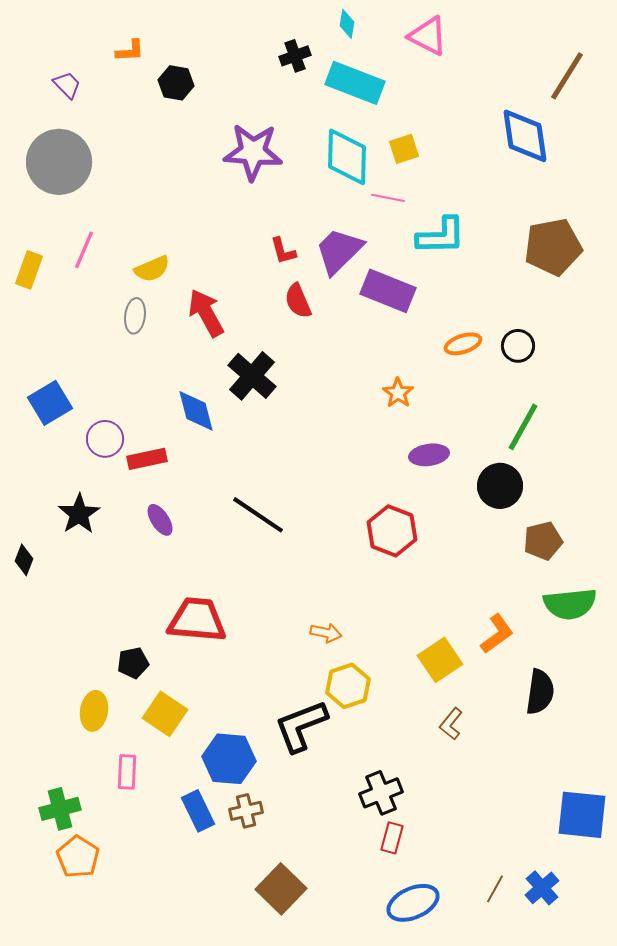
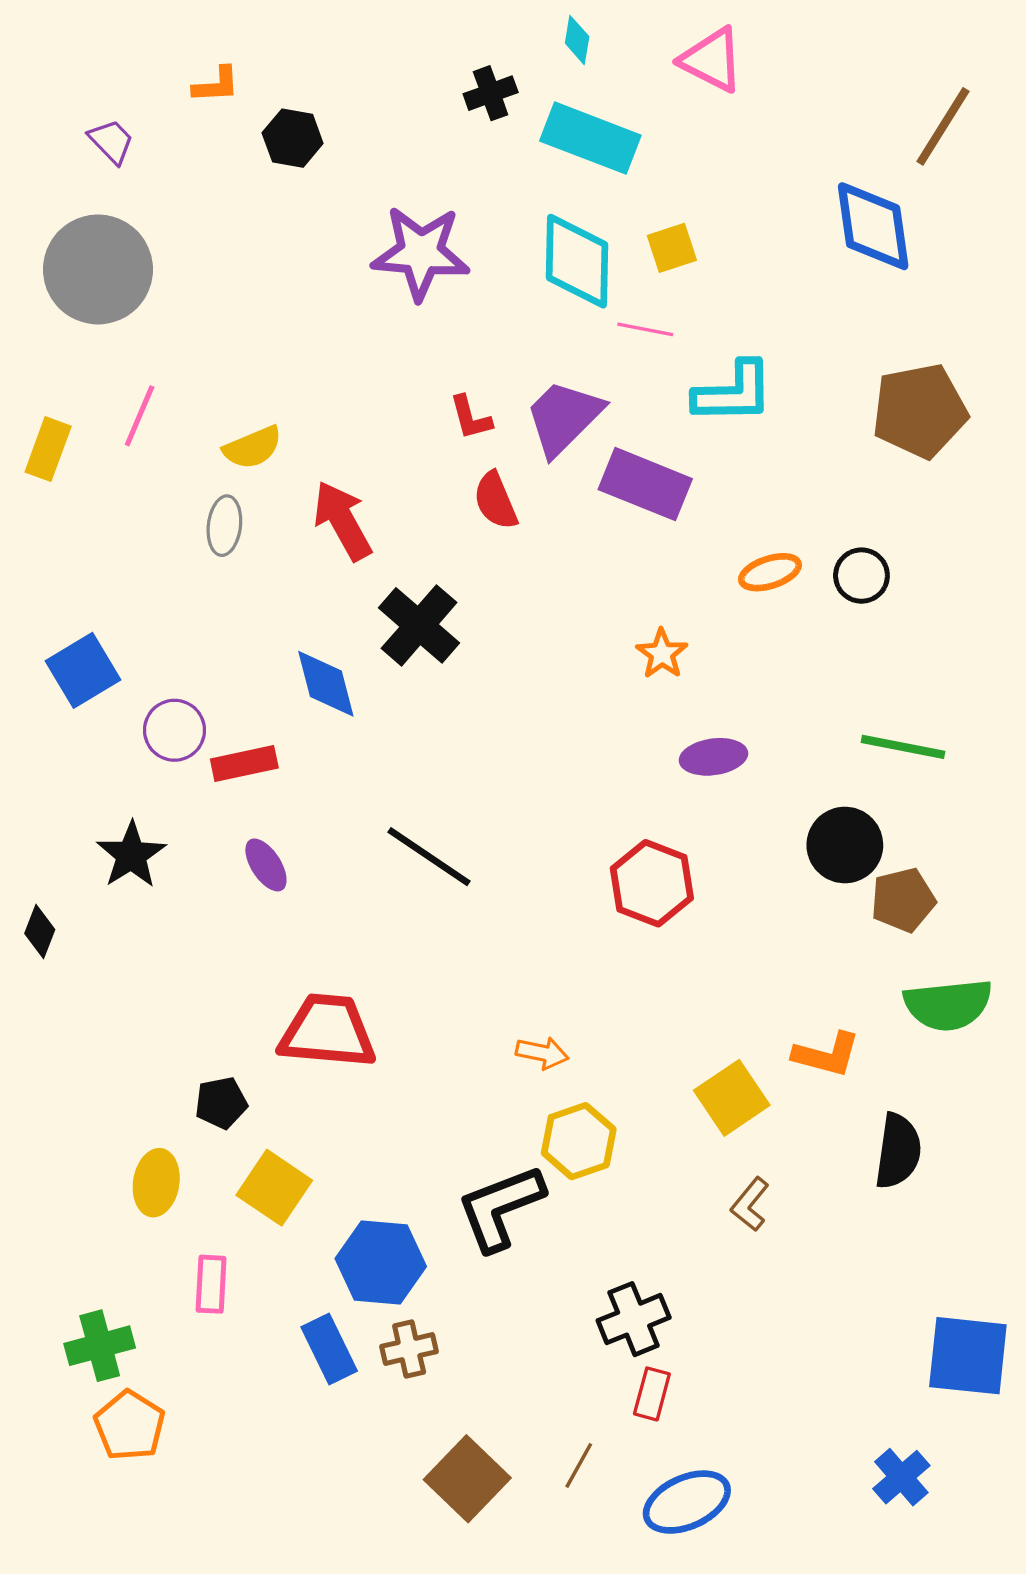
green line: (523, 427) -> (903, 747), moved, turned 72
black circle: (500, 486) -> (845, 845), moved
orange L-shape: (497, 634) -> (827, 1055), turned 51
brown line: (495, 889) -> (579, 1465), moved

